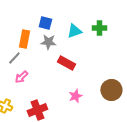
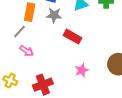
pink arrow: (21, 77) -> (27, 51), turned -104

